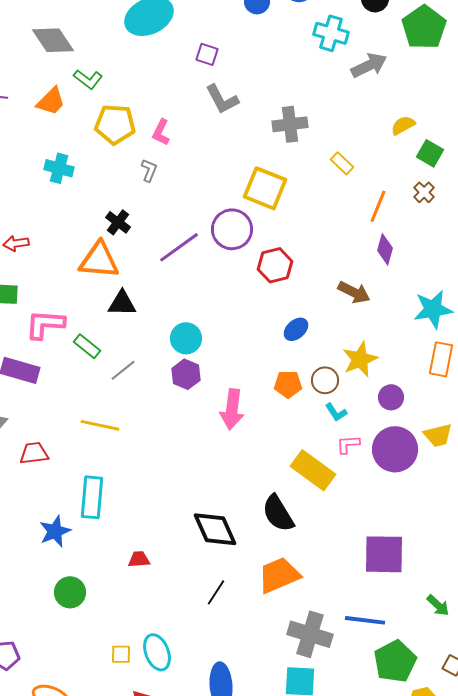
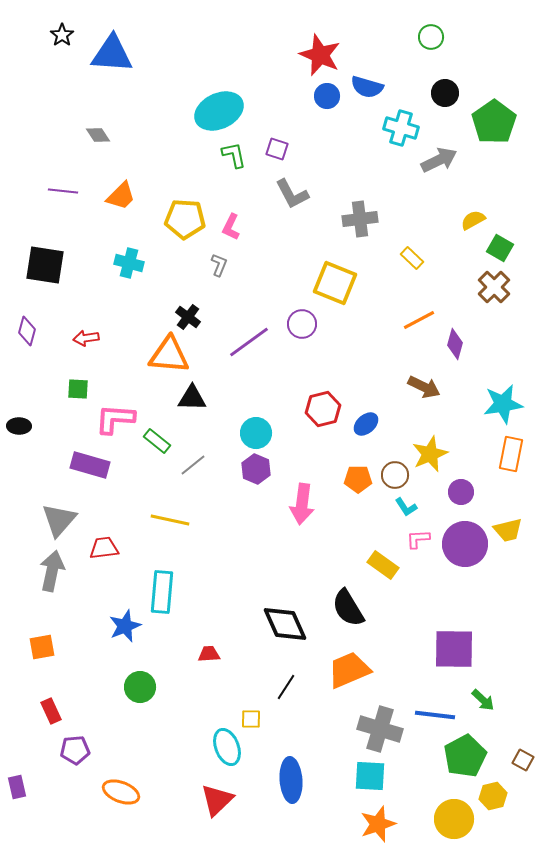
gray diamond: (53, 40) -> (98, 135), moved, size x0.6
green L-shape: (88, 79) -> (234, 155), moved, turned -140
brown cross: (424, 192) -> (494, 287), size x1.5
orange line: (378, 206) -> (419, 320), moved, turned 40
purple circle: (232, 229) -> (302, 324), size x0.7
red hexagon: (275, 265) -> (323, 409), moved
yellow rectangle: (313, 470) -> (383, 565), size x0.7
green arrow: (438, 605) -> (483, 700), moved
yellow square: (121, 654) -> (251, 719), moved

